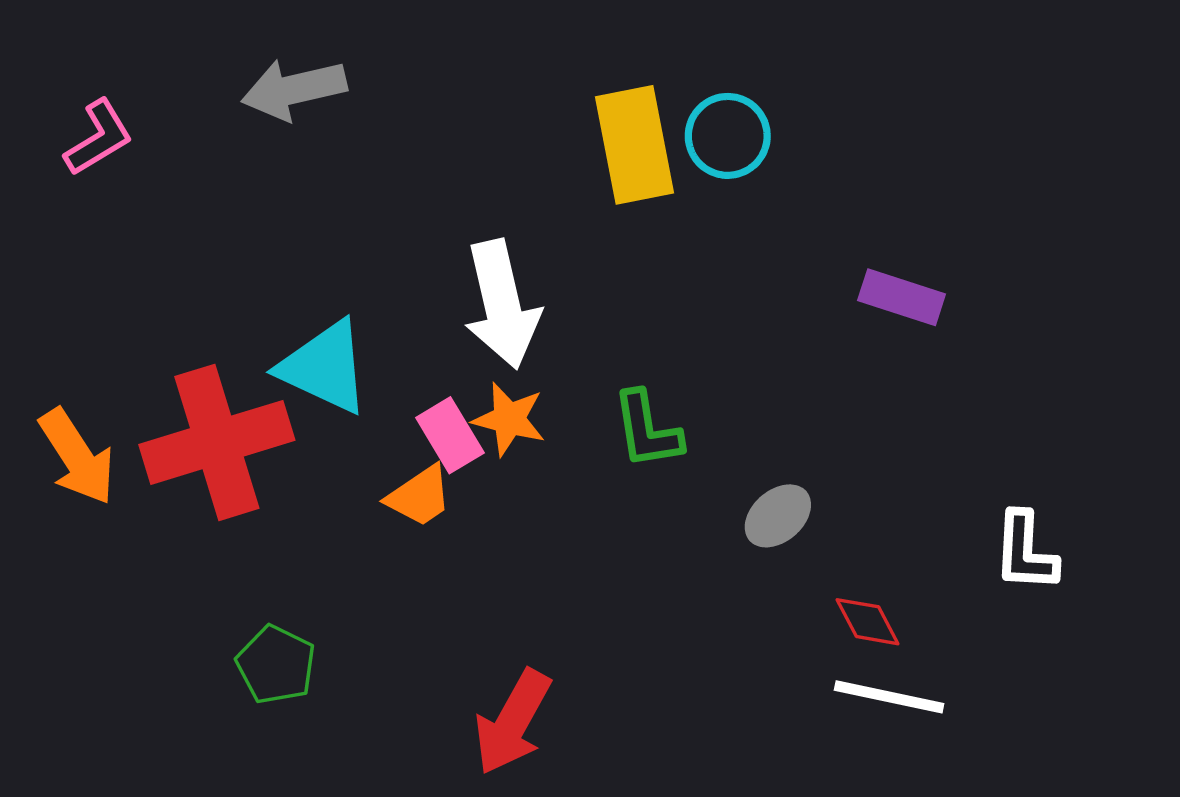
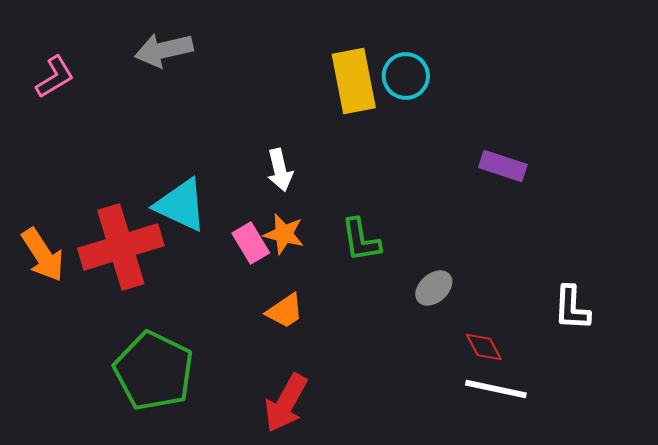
white arrow: (502, 304) -> (280, 170), size x0.6
orange trapezoid: (419, 496) -> (285, 311), moved
green pentagon: (276, 665) -> (154, 371), size x1.8

